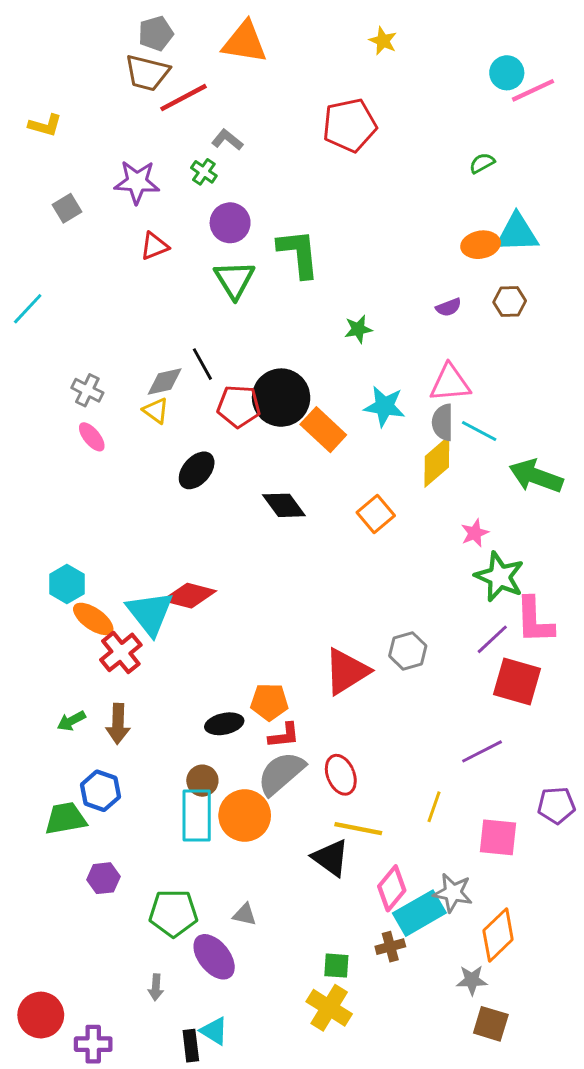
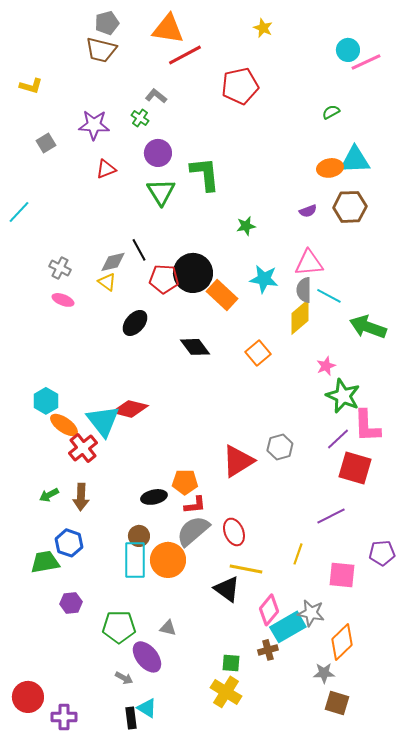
red line: (183, 98) -> (185, 55), moved
brown hexagon: (510, 301) -> (350, 207), size x1.5
pink ellipse: (92, 437) -> (63, 300), turned -30
gray arrow: (156, 987) -> (124, 678), moved, turned -66

